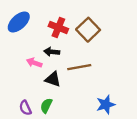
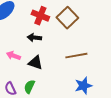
pink arrow: (34, 63) -> (13, 56), moved
brown line: (79, 67) -> (76, 56), moved

